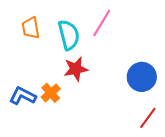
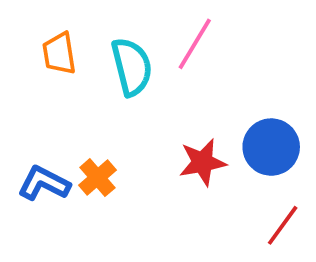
red star: (76, 69) -> (202, 162), moved

